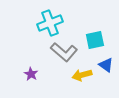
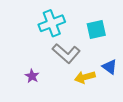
cyan square: (95, 40) -> (96, 29), moved

